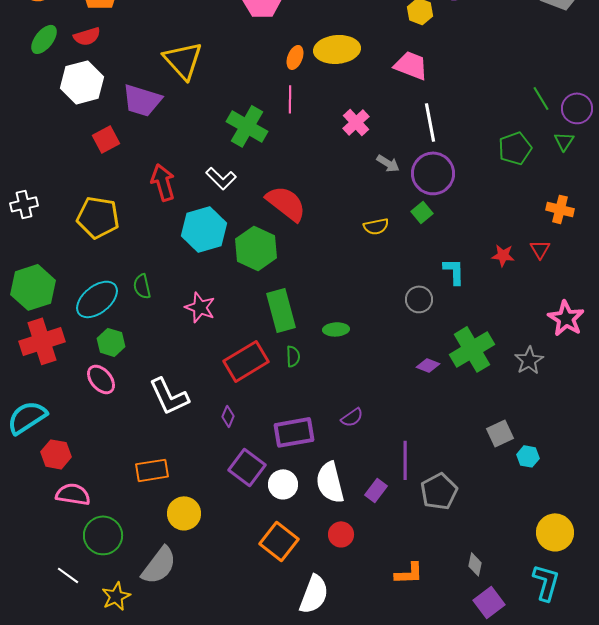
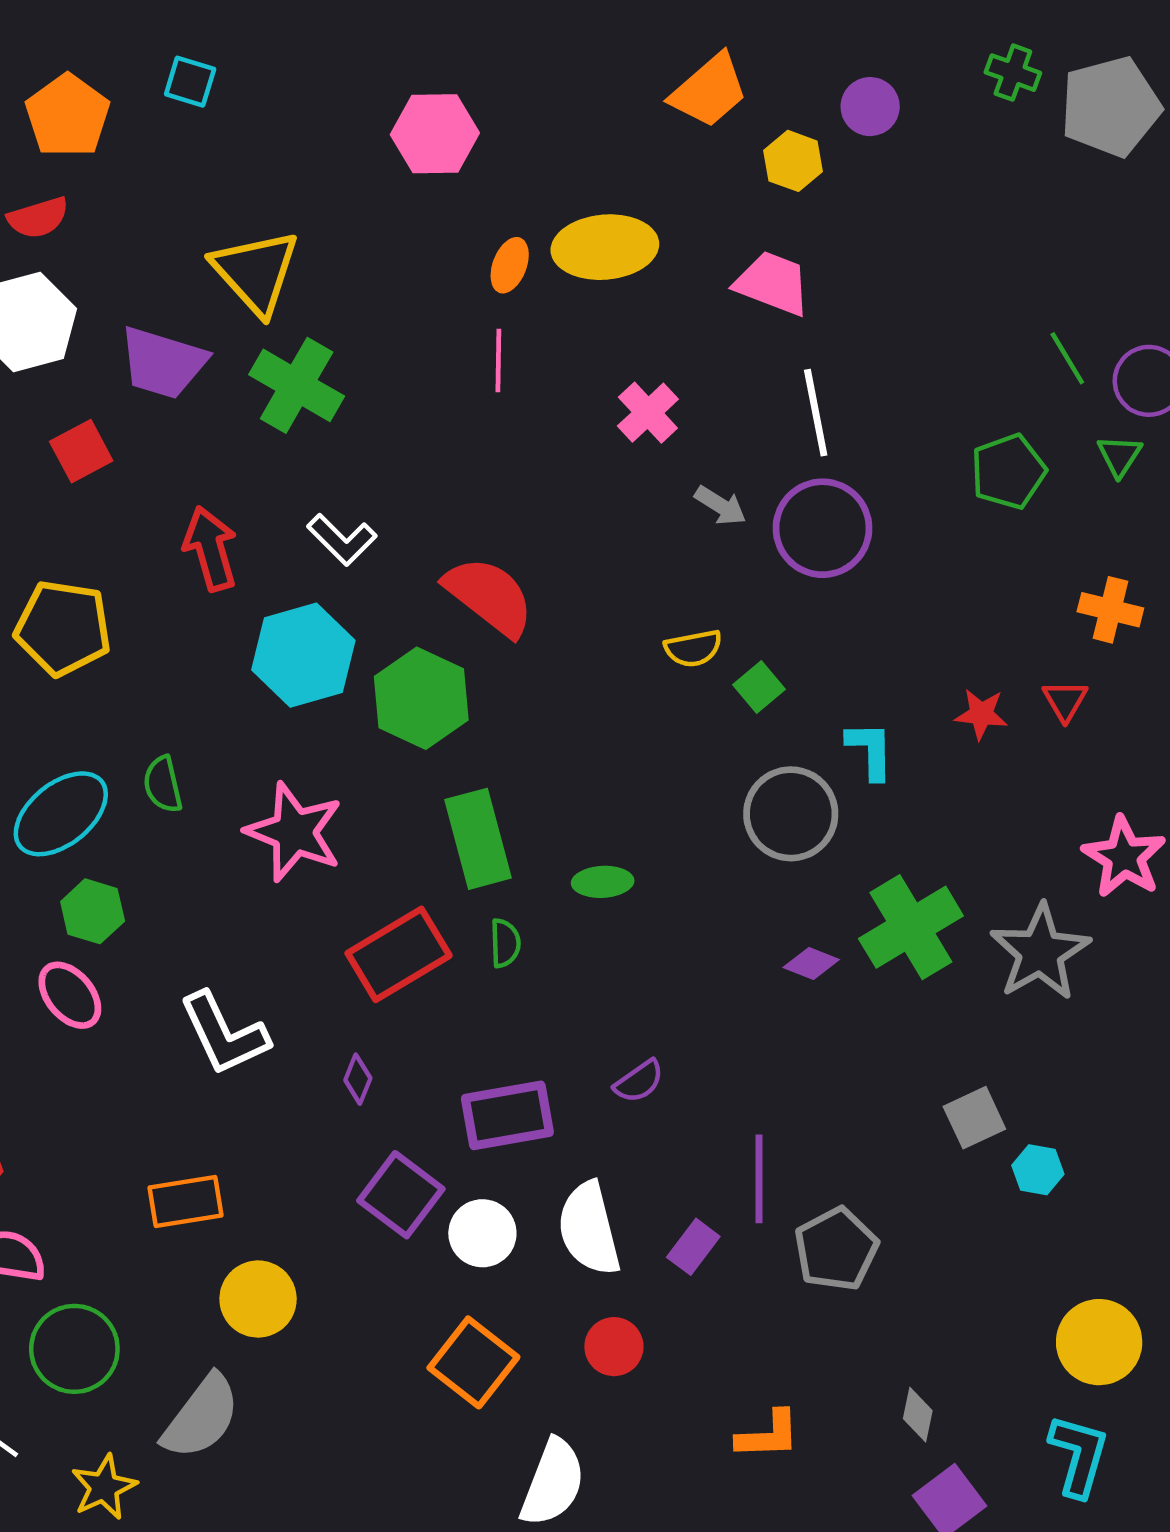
green cross: (247, 126) -> (297, 385), moved
green square: (422, 212) -> (759, 687), moved
gray circle: (419, 299) -> (791, 814), size x1.5
pink star: (200, 307) -> (294, 832), size x1.4
gray star: (529, 360) -> (1040, 952), size x1.5

